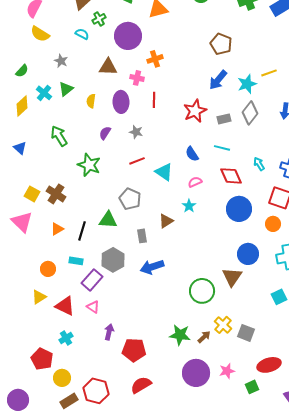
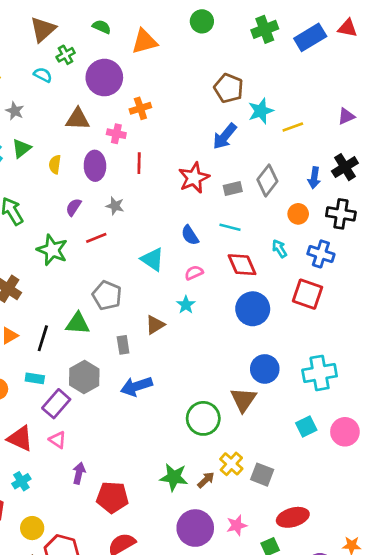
cyan star: (247, 84) -> (261, 111), moved
red line: (137, 161) -> (96, 238), moved
orange circle: (273, 224) -> (298, 214), moved
yellow circle: (62, 378) -> (32, 528), moved

